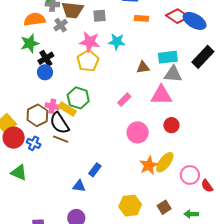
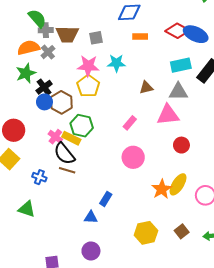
gray cross: (61, 25) -> (48, 52), moved
cyan rectangle: (168, 57) -> (181, 65), moved
pink cross: (52, 106) -> (55, 137), turned 32
brown hexagon: (37, 115) -> (61, 102), moved
pink circle: (138, 132) -> (133, 157), moved
red circle: (14, 138) -> (14, 130), moved

